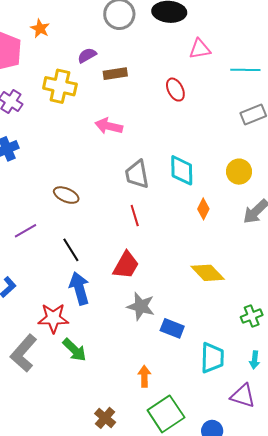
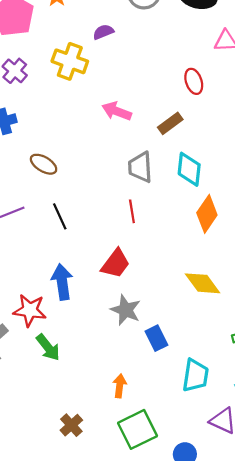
brown rectangle: (115, 74) -> (170, 123), moved, turned -35
brown ellipse: (66, 195) -> (44, 164), moved
orange diamond: (203, 209) -> (207, 214), size x1.6
black line: (71, 250) -> (60, 216), moved
blue rectangle: (172, 328) -> (156, 338), turned 35

